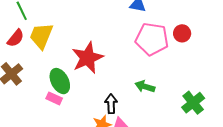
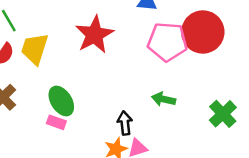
red circle: (182, 33) -> (203, 32), size x2.0
red star: (87, 58) -> (94, 35), moved

